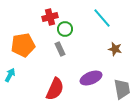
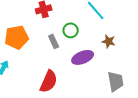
green circle: (65, 29) -> (71, 30), moved
purple ellipse: (91, 78) -> (83, 57), moved

